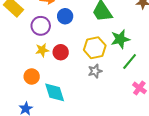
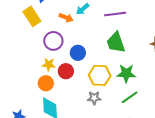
blue circle: (65, 16) -> (78, 53), moved
orange circle: (32, 76) -> (46, 83), moved

